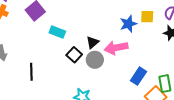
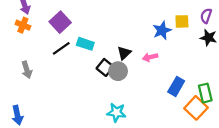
pink arrow: (116, 48) -> (150, 57), size x0.6
gray circle: (95, 60) -> (118, 71), moved
black line: (31, 72) -> (61, 48), moved, turned 60

